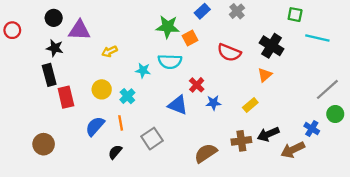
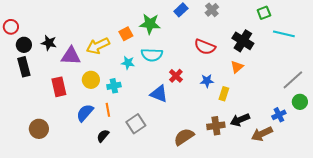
green square: (295, 15) -> (264, 13), turned -32
black circle: (54, 18) -> (24, 45), moved
purple triangle: (79, 30) -> (71, 56), moved
orange square: (190, 38) -> (126, 34), moved
yellow arrow: (110, 51) -> (98, 46), size x1.6
black rectangle: (49, 75) -> (24, 67), moved
cyan cross: (127, 96) -> (114, 86), turned 32
blue star: (213, 103) -> (207, 81), moved
yellow rectangle: (250, 105) -> (224, 94), turned -32
blue cross: (312, 129) -> (279, 115), turned 32

